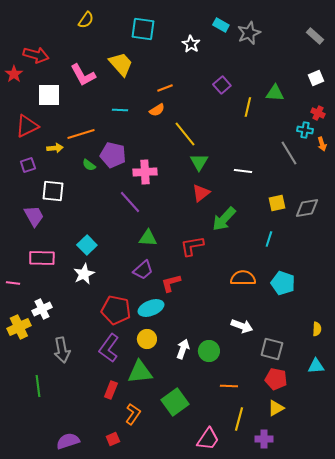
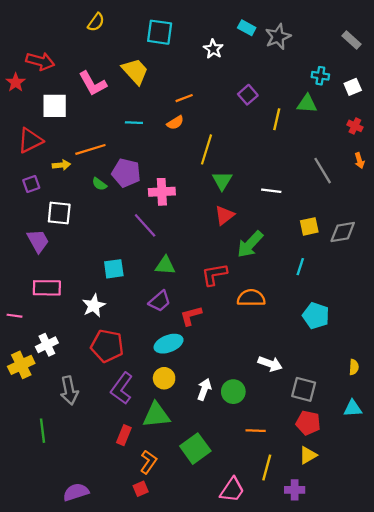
cyan cross: (305, 130) -> (320, 76), moved
yellow line: (185, 134) -> (207, 149), turned 56
cyan square: (87, 245) -> (114, 269), moved, turned 36
orange semicircle: (243, 278) -> (251, 298), moved
red pentagon: (116, 310) -> (107, 346), moved
red square: (113, 439) -> (141, 489), moved

